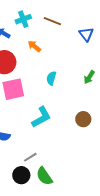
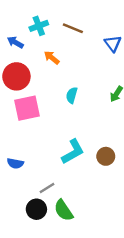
cyan L-shape: (41, 117) -> (73, 152), moved
brown circle: (83, 119) -> (106, 156), moved

